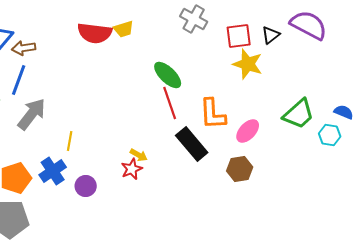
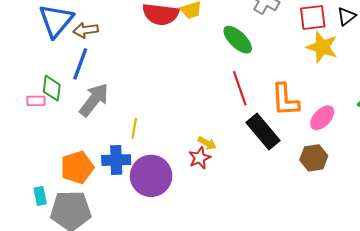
green ellipse: (168, 75) -> (238, 40), moved
blue cross: (53, 171) -> (116, 160), turned 32
purple circle: (86, 186) -> (151, 176), size x1.8

